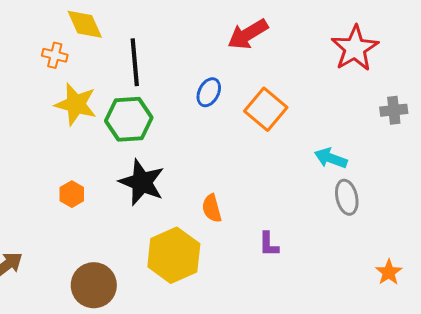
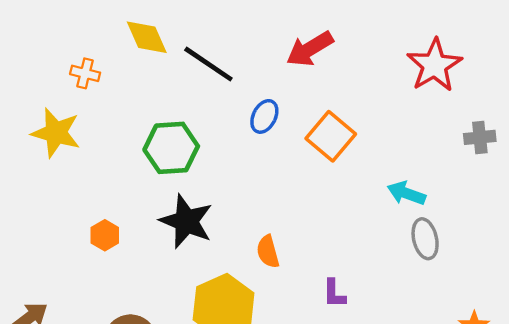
yellow diamond: (85, 24) -> (147, 37), moved
black line: (135, 62) -> (208, 64), moved, turned -51
yellow star: (76, 104) -> (56, 133), moved

